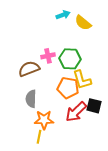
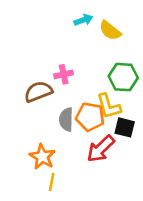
green hexagon: (70, 59) -> (123, 77), moved
gray semicircle: (31, 99) -> (66, 120), moved
black square: (94, 106) -> (125, 127), moved
orange star: (44, 120) -> (42, 157), moved, turned 30

